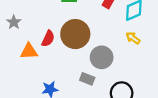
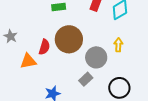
yellow arrow: (133, 38) -> (118, 45), moved, turned 64
gray rectangle: (87, 79) -> (86, 79), turned -56

